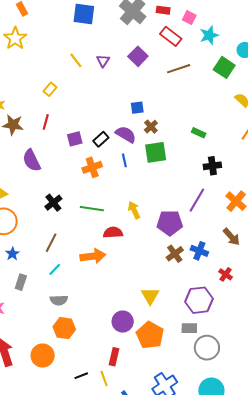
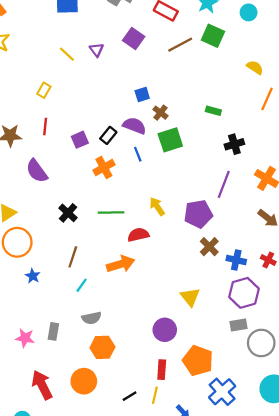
green square: (224, 67) -> (213, 36), moved
blue cross: (199, 251) -> (236, 260), moved
gray rectangle: (21, 282) -> (53, 331), moved
orange pentagon: (150, 335) -> (198, 361), moved
yellow line: (104, 379) -> (155, 395), turned 42

